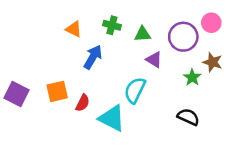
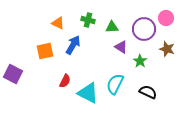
green star: (192, 77) -> (140, 61), moved
cyan semicircle: (135, 90) -> (115, 84), moved
orange square: (57, 91) -> (45, 51), moved

